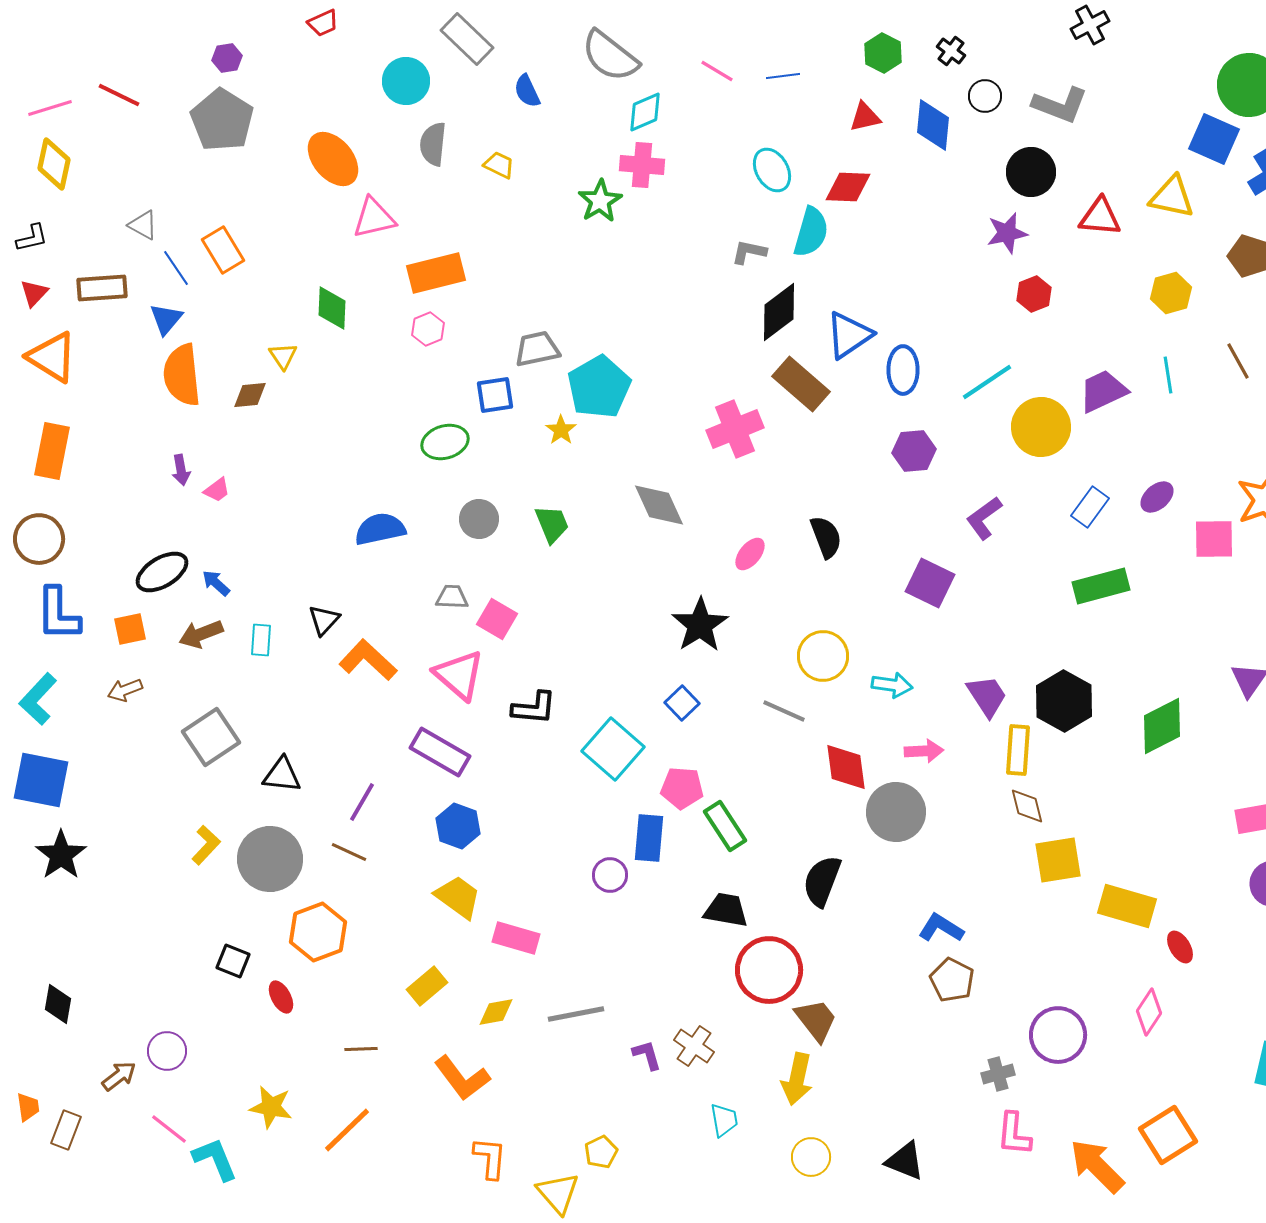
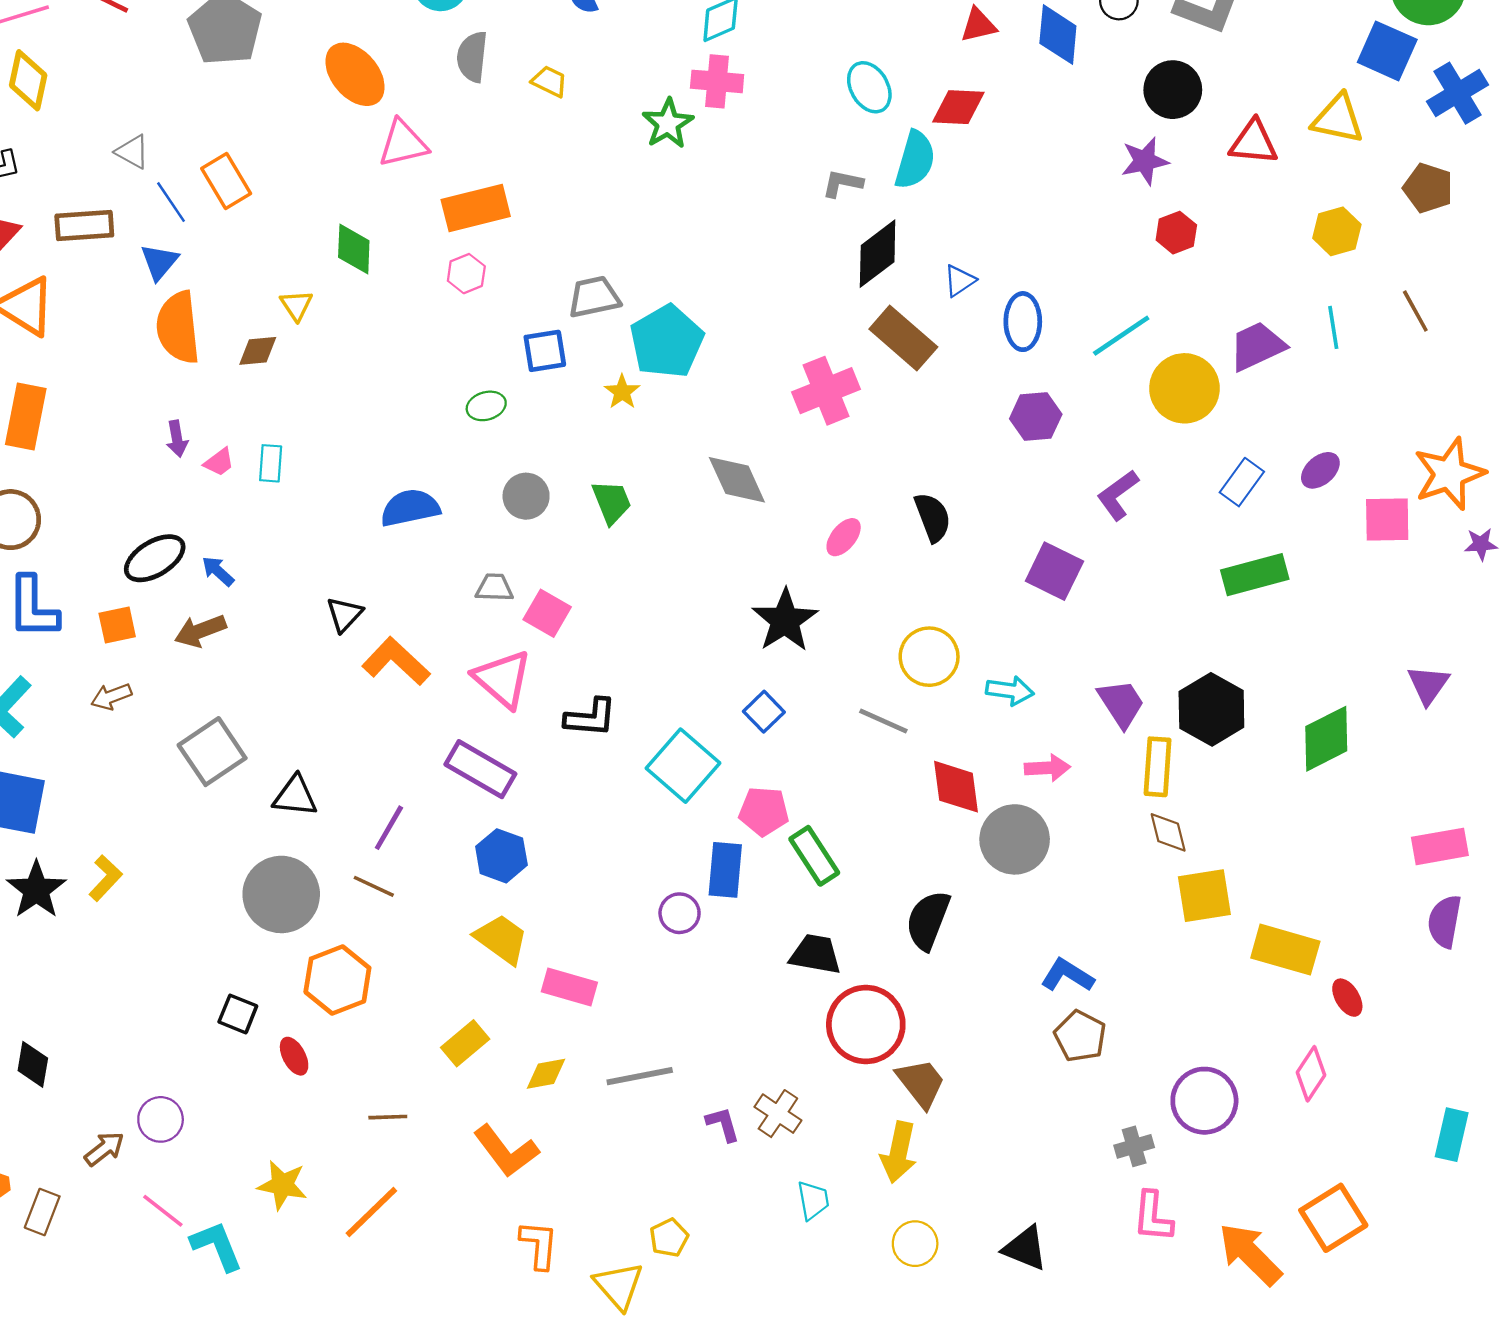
blue triangle: (849, 335) -> (960, 281), size x0.6
green ellipse: (445, 442) -> (486, 406), size x0.7
cyan rectangle: (261, 640) -> (271, 463), moved
yellow L-shape: (206, 845) -> (105, 878), moved

